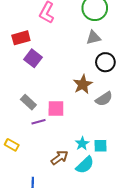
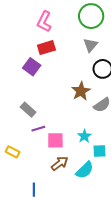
red rectangle: (21, 38) -> (46, 48), moved
gray triangle: (93, 38) -> (90, 45), turned -35
pink square: (56, 109) -> (55, 140), moved
cyan star: (82, 144) -> (84, 136), moved

